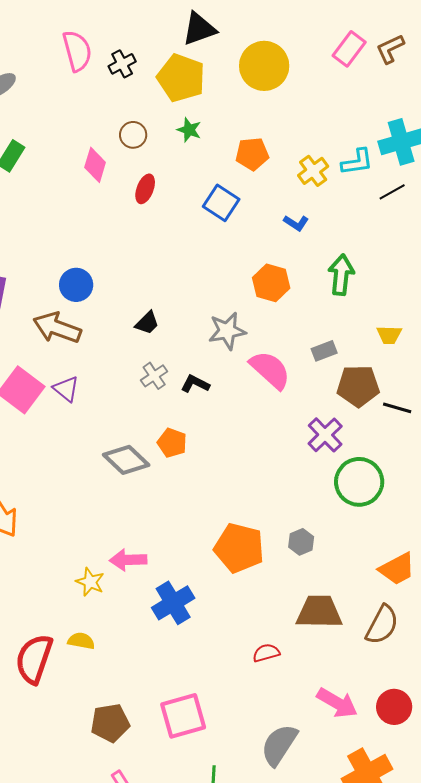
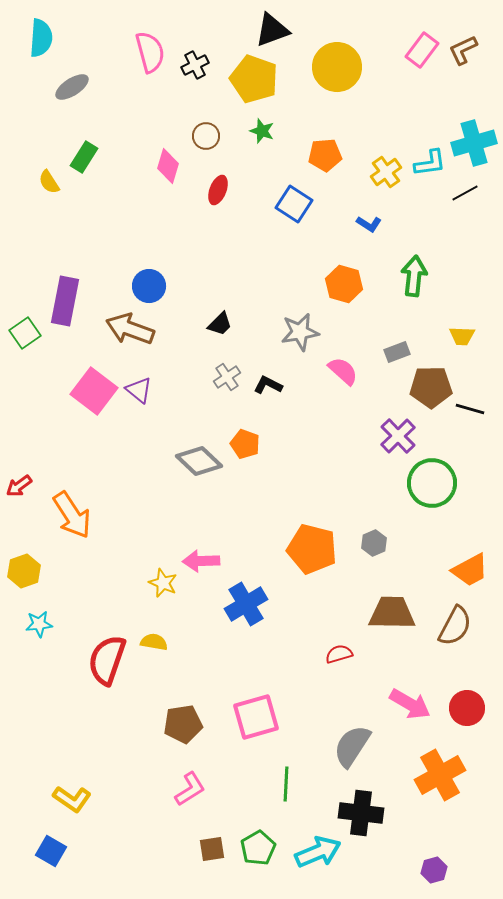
pink semicircle: (270, 370) -> (343, 371), size x0.7

